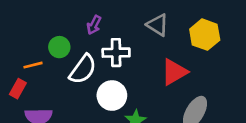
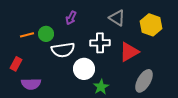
white cross: (116, 53) -> (100, 43), moved
orange line: (33, 65) -> (27, 35), moved
white semicircle: (83, 69) -> (63, 50), turned 45

